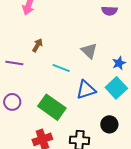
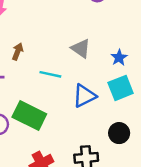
cyan square: (116, 88) -> (121, 88), turned 30
green rectangle: (52, 107) -> (29, 116), moved

